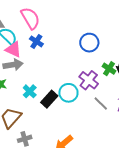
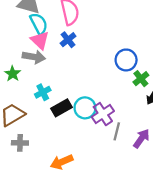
green cross: (109, 69) -> (141, 79), moved
purple cross: (89, 80) -> (103, 114), moved
gray line: (101, 103) -> (117, 131), turned 42

